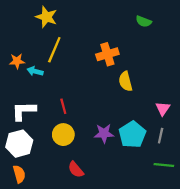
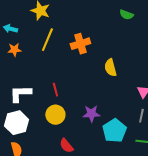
orange cross: (107, 54) -> (80, 44), moved
cyan arrow: (35, 71) -> (10, 29), moved
cyan pentagon: (132, 135) -> (114, 131), moved

